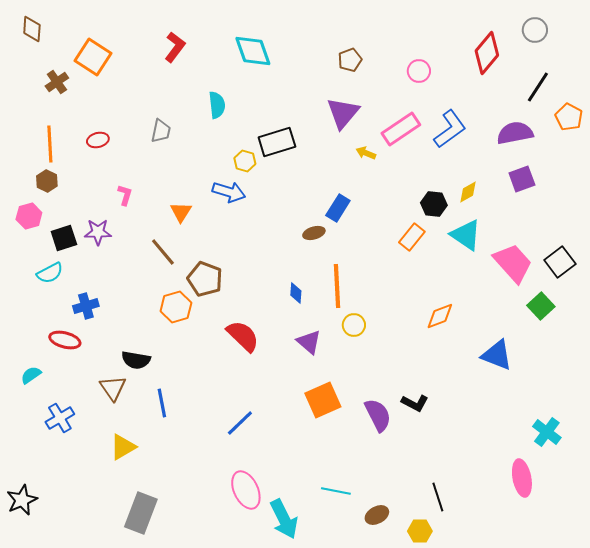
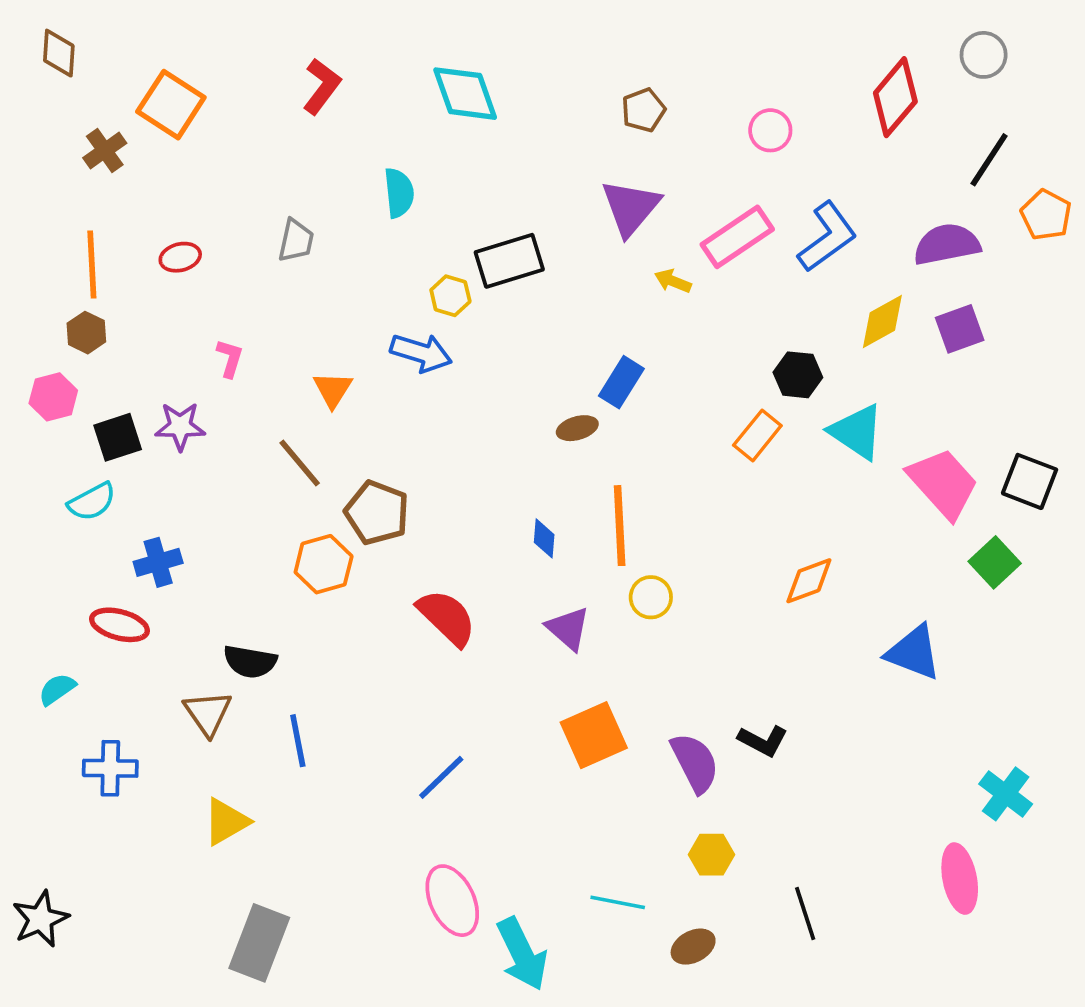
yellow diamond: (468, 192) -> (882, 321), moved, size x1.4
black square: (560, 262) -> (1030, 481), turned -32
blue cross: (60, 418) -> (110, 768), turned 32
yellow hexagon: (420, 531) -> (711, 855), moved

